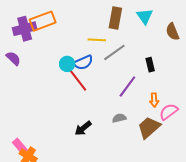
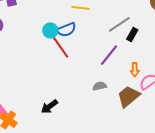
gray line: (114, 52) -> (119, 24), moved
black rectangle: (150, 65) -> (132, 34), turned 40
black arrow: (83, 128) -> (49, 106), moved

